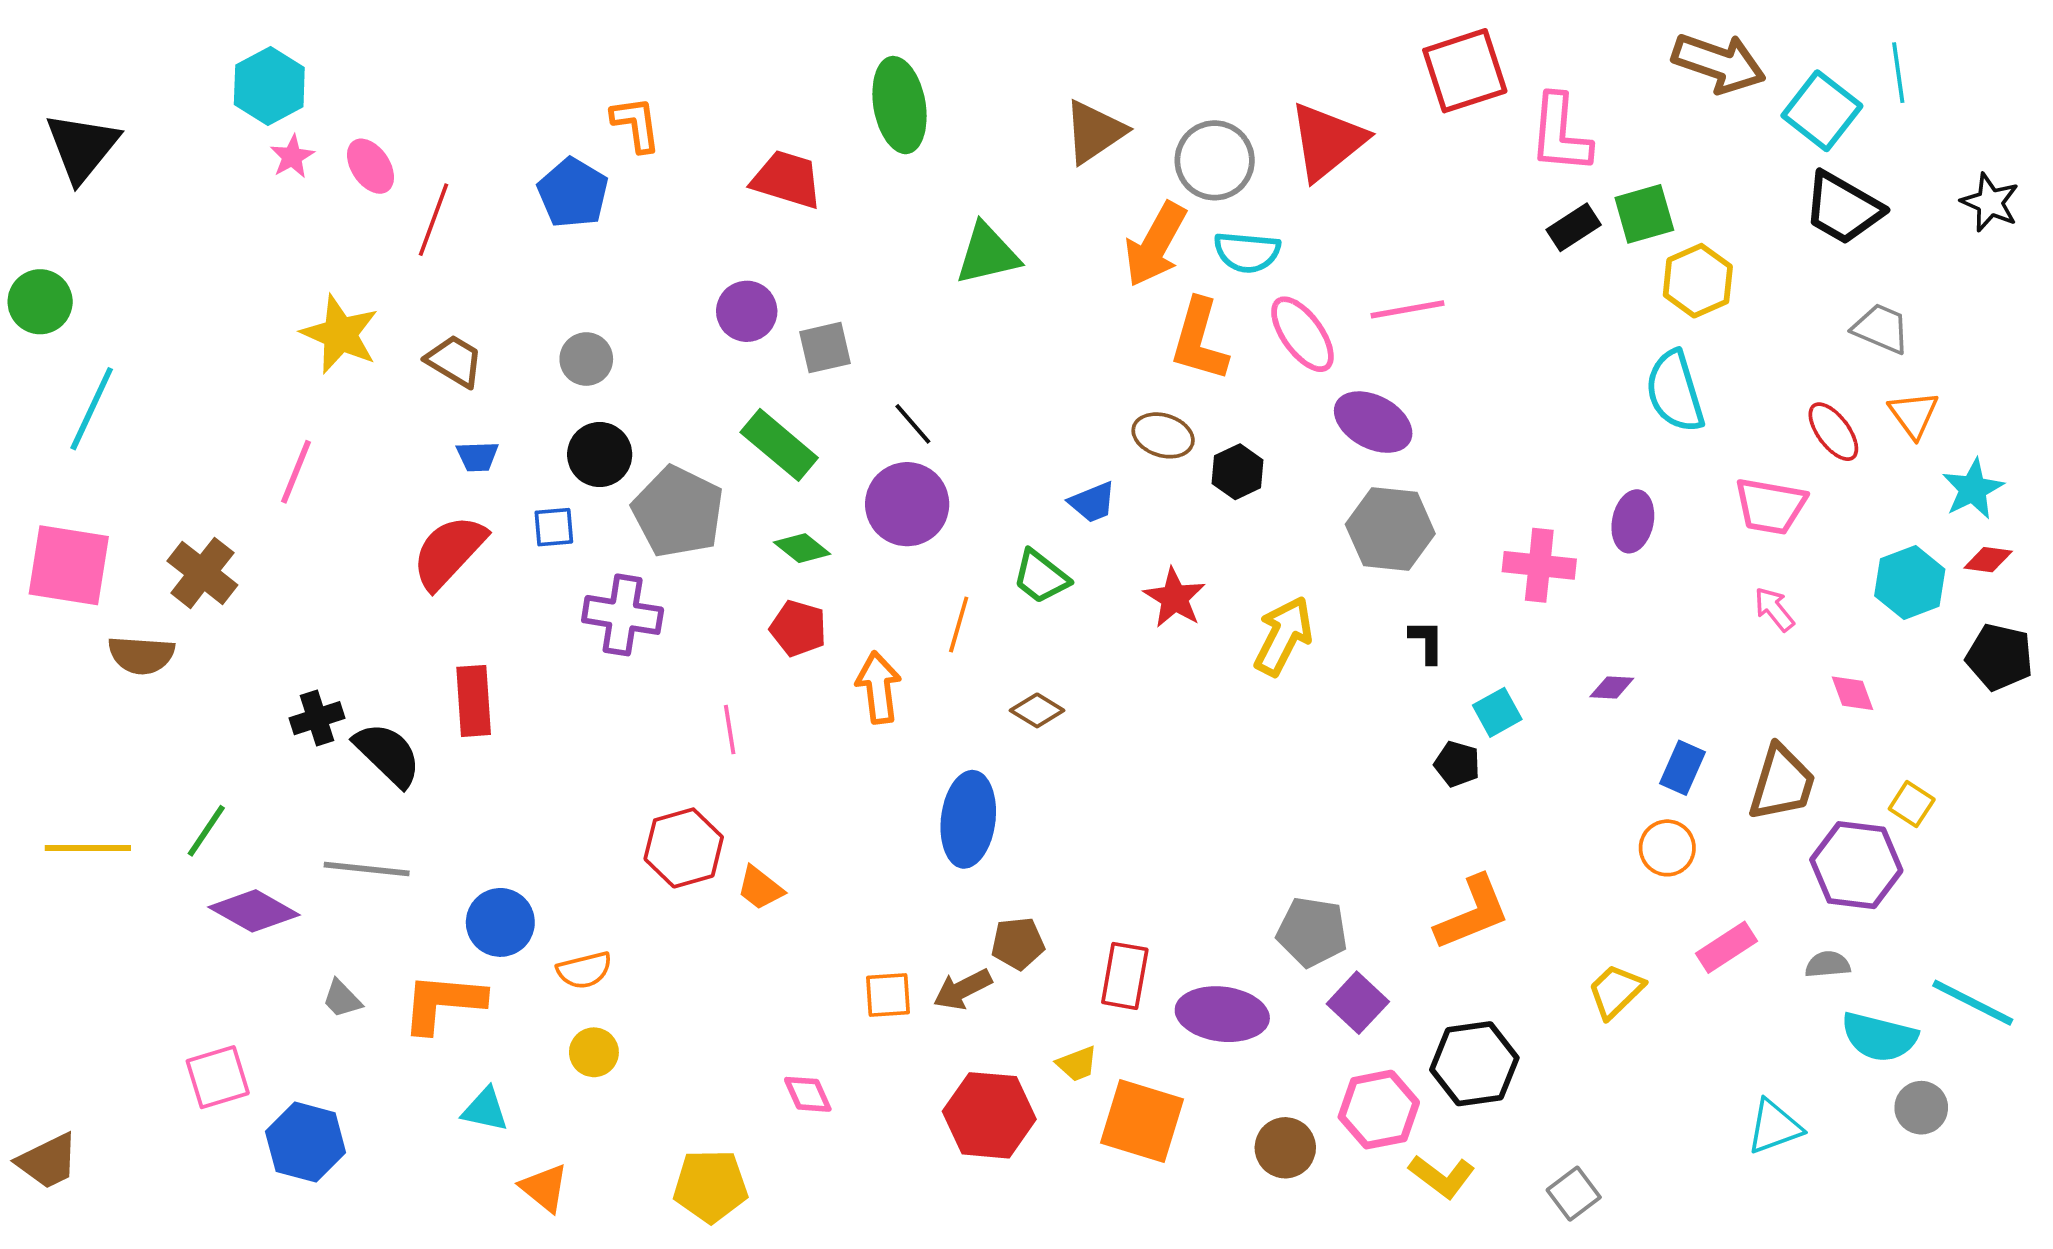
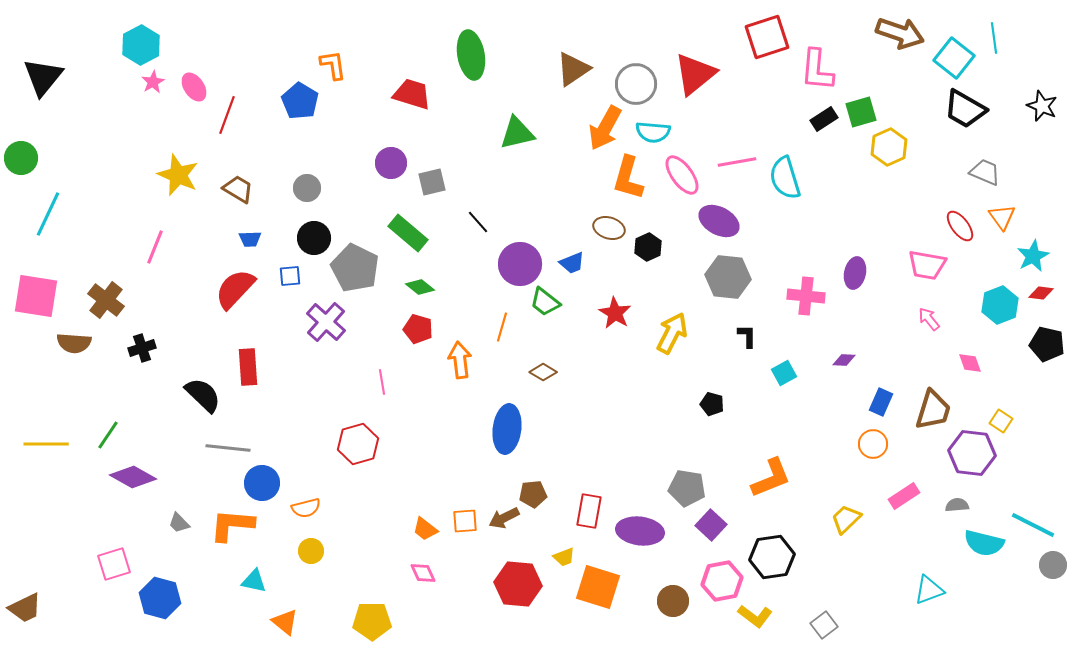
cyan semicircle: (1675, 392) -> (785, 178), moved
purple circle: (907, 504) -> (520, 264), moved
purple cross: (623, 615) -> (326, 322), turned 33
black cross: (317, 718) -> (142, 348), moved
black pentagon: (1457, 764) -> (712, 404), moved
gray line: (367, 869) -> (228, 448), moved
orange trapezoid: (760, 888) -> (425, 529), moved
gray circle: (1921, 1108) -> (1053, 565), moved

